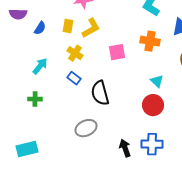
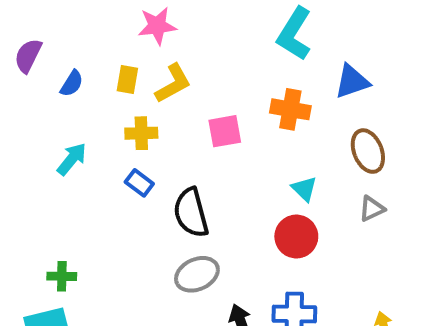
purple semicircle: (18, 14) -> (28, 56), turned 114
yellow cross: (75, 53) -> (141, 133), turned -35
green cross: (35, 99) -> (62, 276), moved
gray ellipse: (86, 128) -> (197, 274), moved

